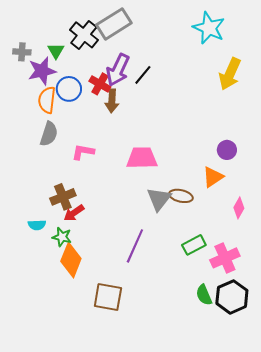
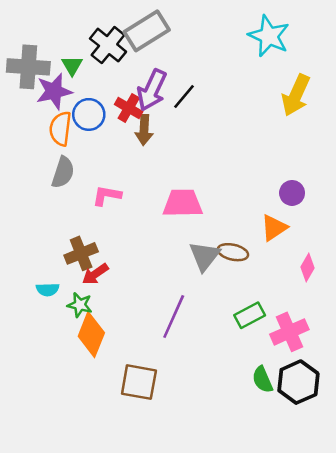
gray cross: (22, 52) -> (28, 67), size x1.8

